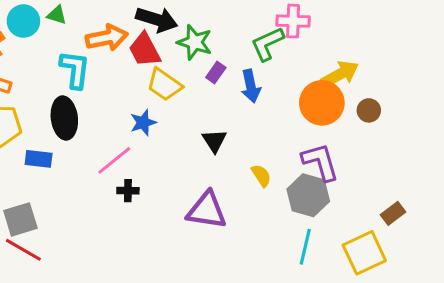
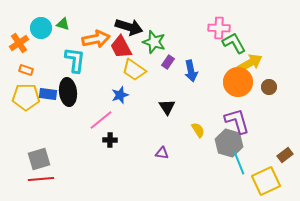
green L-shape: (267, 44) -> (234, 43), moved, turned 85
blue rectangle: (39, 159) -> (48, 94), moved
purple triangle: (207, 210) -> (162, 153), size x0.5
cyan line: (305, 247) -> (239, 163), moved, turned -35
red line: (23, 250) -> (41, 179), turned -35

